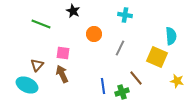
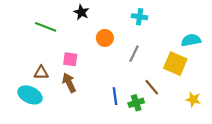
cyan semicircle: (171, 36) -> (191, 40), turned -96
brown triangle: (37, 65) -> (41, 73), turned 48
yellow star: (177, 81) -> (193, 99), moved

